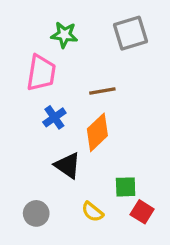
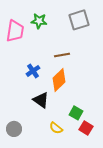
pink trapezoid: (41, 73) -> (15, 31), moved
green square: (126, 187) -> (76, 113), turned 32
gray circle: (36, 213) -> (14, 129), moved

